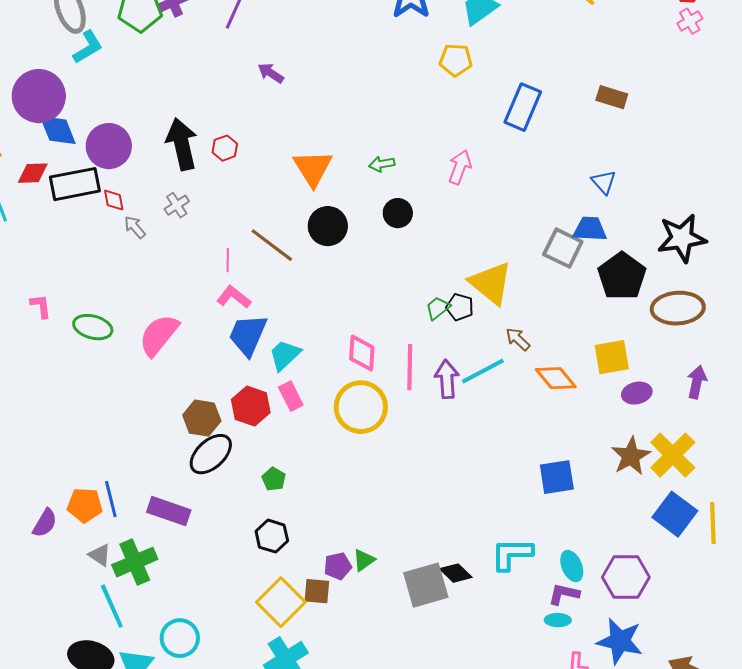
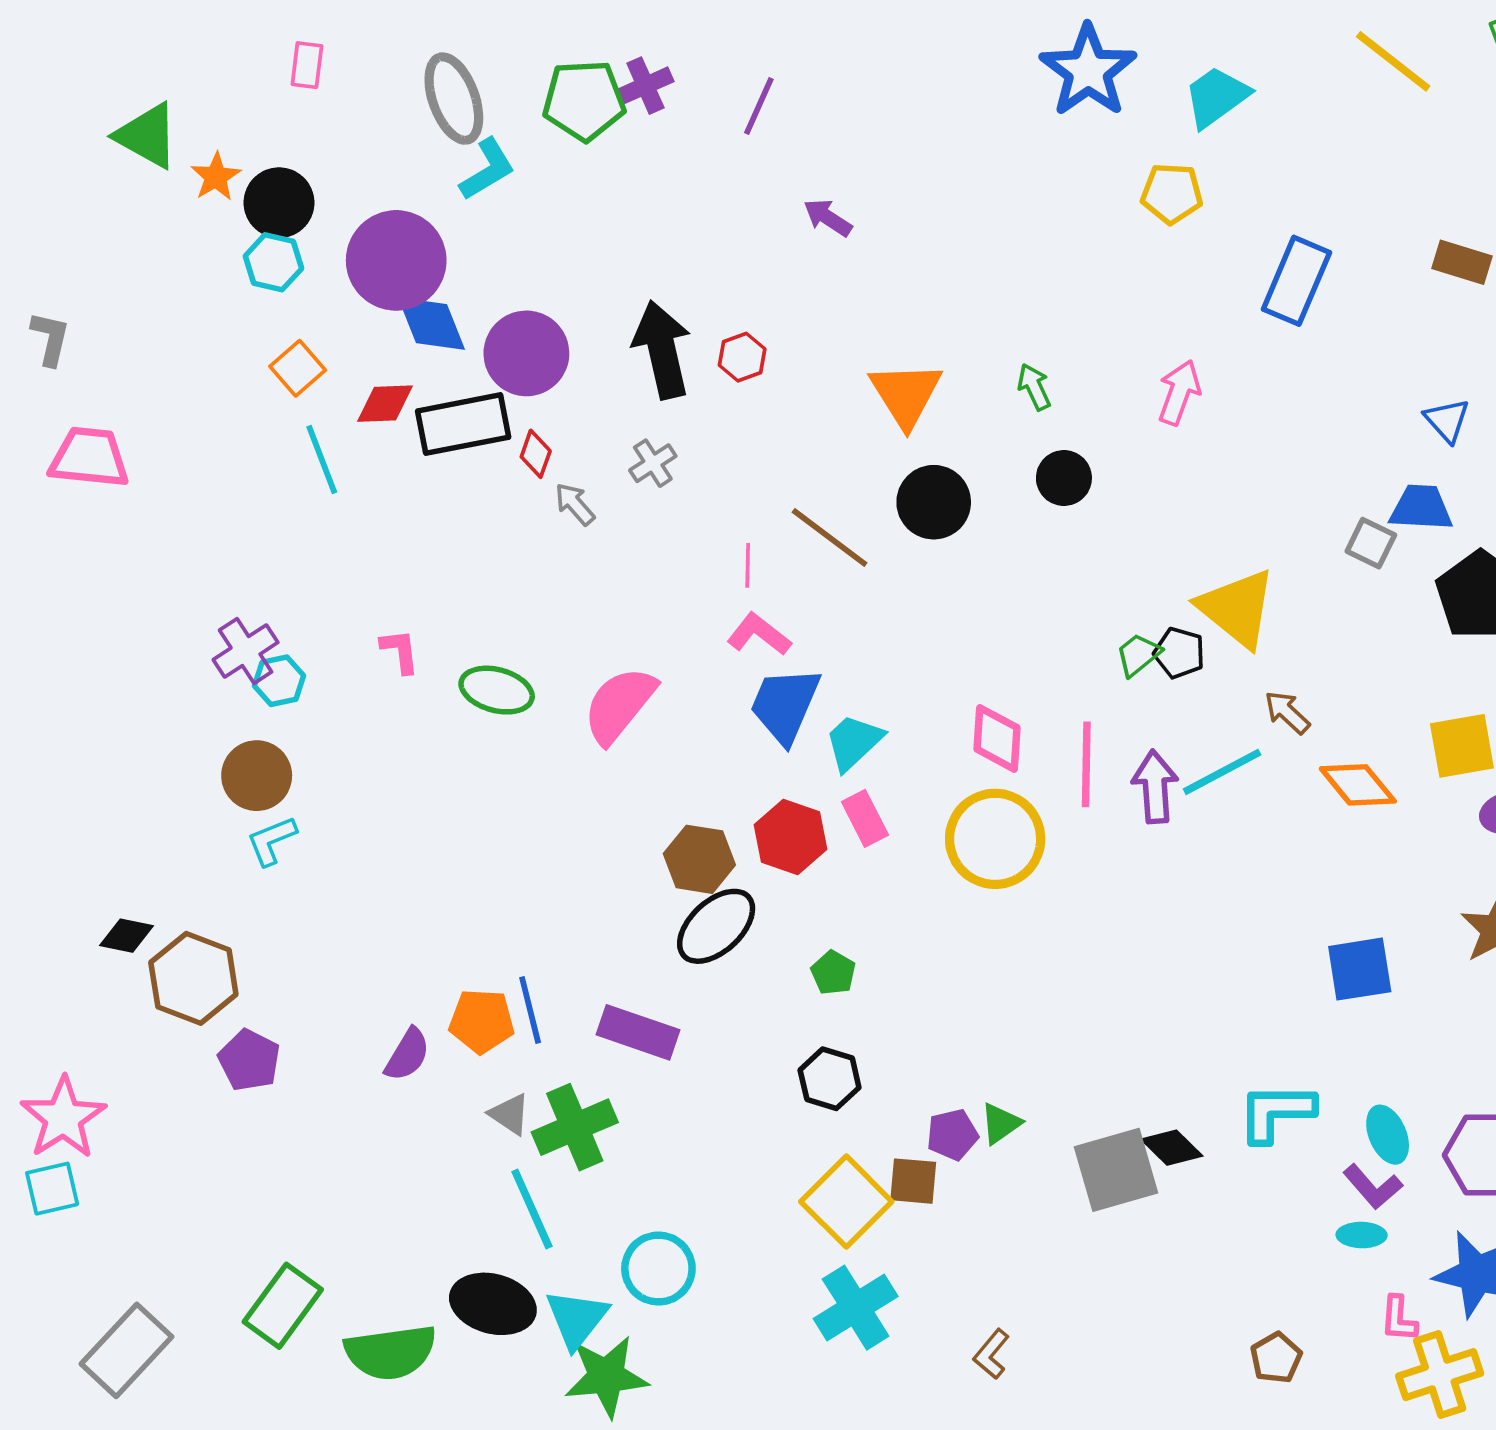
green arrow: (382, 164) -> (1034, 387), turned 75
red diamond: (114, 200) -> (536, 454), turned 30
gray square: (563, 248) -> (1371, 543), size x0.7
purple L-shape: (564, 594) -> (1373, 1187), turned -144

